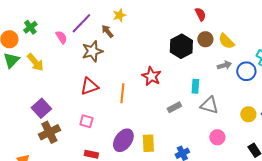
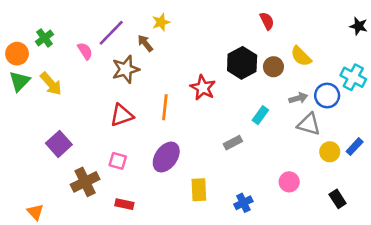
brown circle: (205, 39) -> (273, 67), moved
gray arrow: (224, 65) -> (298, 98), moved
red star: (151, 76) -> (203, 88), moved
cyan rectangle: (195, 86) -> (260, 115), turned 32
orange line: (122, 93) -> (165, 107), moved
gray triangle: (209, 105) -> (309, 124), moved
brown cross: (49, 132) -> (85, 182), moved
purple ellipse: (123, 140) -> (166, 157), moved

